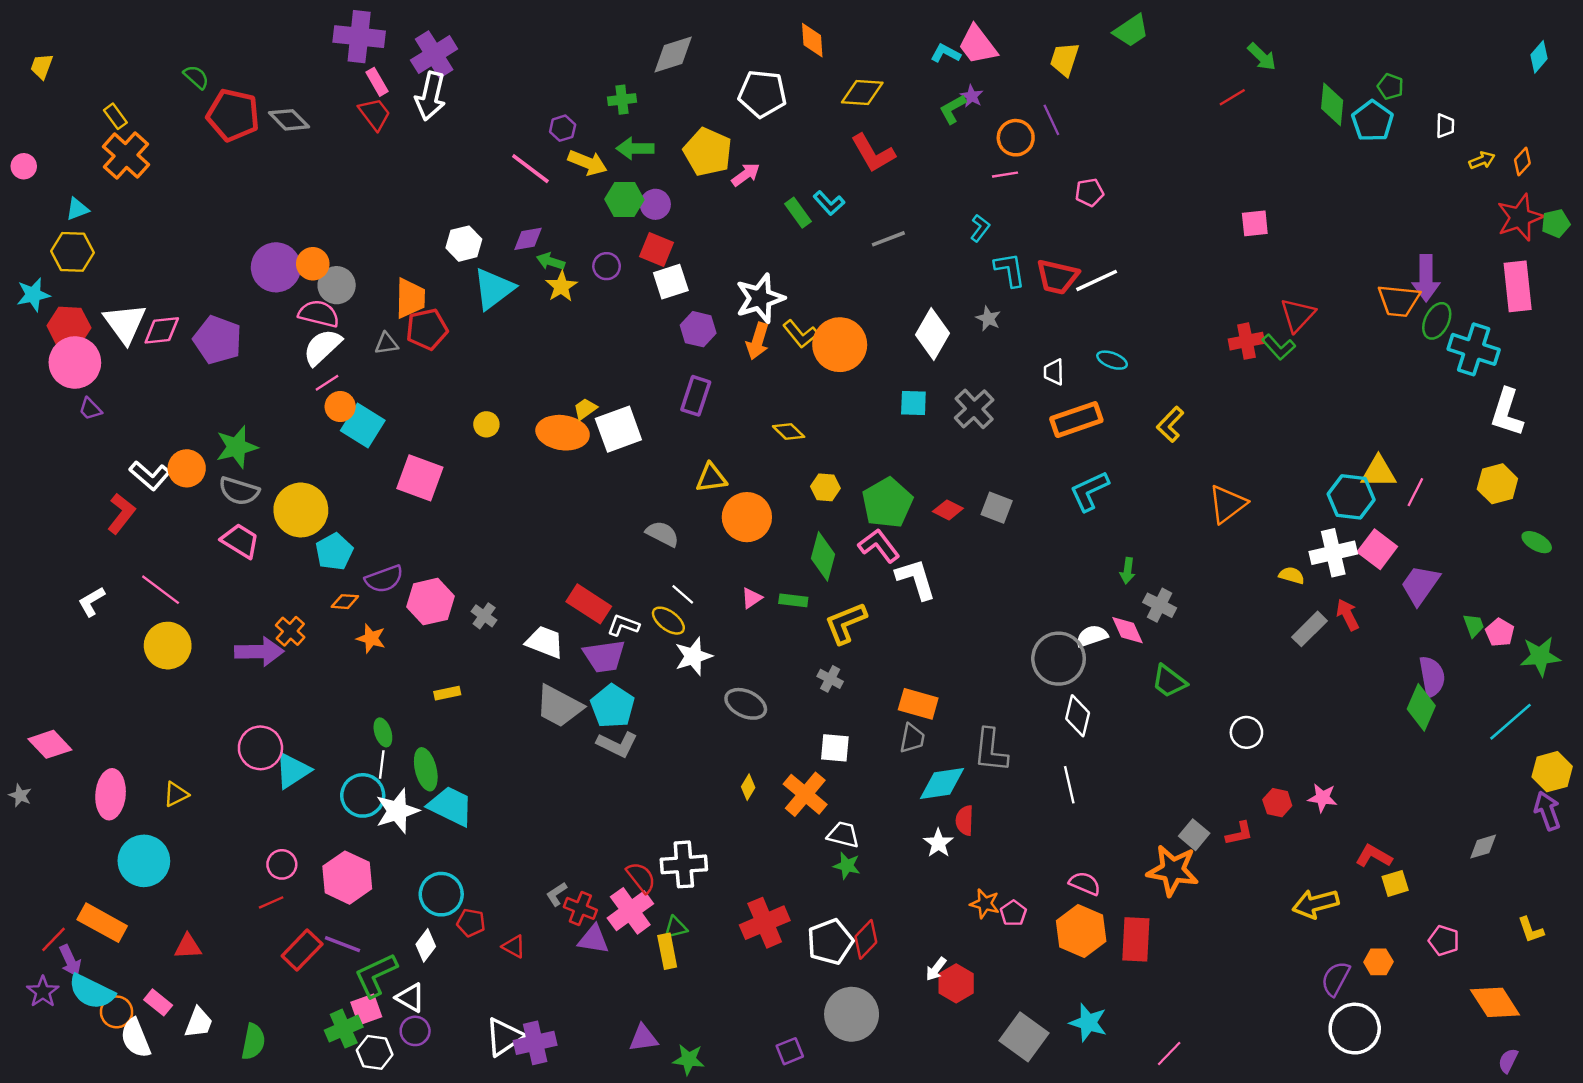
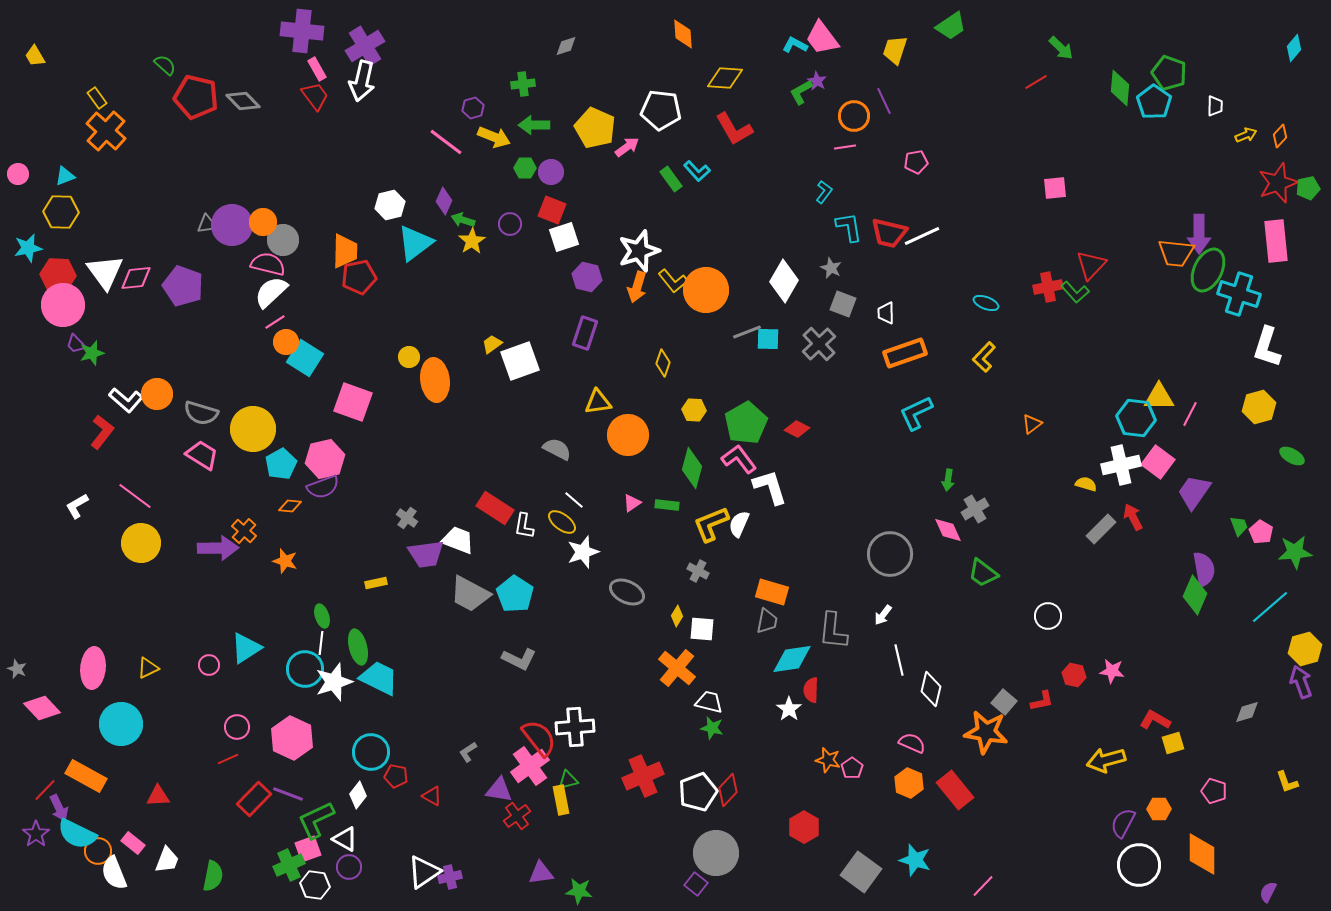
gray diamond: (673, 54) -> (566, 46), size x0.6
yellow trapezoid: (42, 66) -> (35, 56), turned -50
green pentagon: (1390, 87) -> (1169, 73), size x1.6
white pentagon: (762, 94) -> (661, 110), moved
pink circle: (24, 166) -> (18, 174), moved
green hexagon: (624, 200) -> (525, 168), size x0.7
purple diamond: (528, 239) -> (444, 201), turned -56
gray line: (888, 239) -> (747, 332), moved
green ellipse: (1437, 321) -> (1208, 270), size x1.4
gray triangle: (387, 343) -> (207, 224), moved
cyan ellipse: (1112, 360) -> (986, 303), moved
yellow diamond: (789, 431) -> (663, 363), turned 64
orange ellipse: (563, 433) -> (435, 380), moved, turned 75
green star: (237, 447) -> (92, 353), moved, size x0.7
orange triangle: (1227, 504) -> (1032, 424), size x0.6
gray square: (997, 508) -> (843, 304), moved
pink hexagon: (431, 602) -> (325, 459), moved
gray cross: (1160, 605) -> (975, 509), turned 32
white L-shape: (623, 625) -> (524, 526), turned -100
white semicircle: (1092, 636) -> (739, 524), moved, turned -48
orange star: (371, 638) -> (285, 561), moved
purple trapezoid: (604, 656) -> (426, 554), moved
white diamond: (1078, 716) -> (931, 689), moved
pink diamond: (50, 744) -> (42, 708), moved
gray L-shape: (617, 744) -> (519, 659), moved
pink circle: (260, 748) -> (209, 665), moved, size x0.6
yellow diamond: (748, 787) -> (677, 616), moved
red semicircle: (641, 878) -> (539, 738), size x1.4
red cross: (580, 908) -> (517, 816), moved, turned 32
orange hexagon: (1081, 931) -> (909, 783), size x0.7
red rectangle: (1136, 939) -> (955, 790), turned -42
white arrow: (936, 969) -> (883, 615), moved
orange diamond: (1495, 1002) -> (1202, 854), moved, turned 33
purple cross: (535, 1043) -> (450, 877), size x0.7
purple square: (790, 1051) -> (696, 884), moved, turned -30

